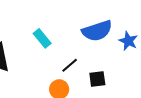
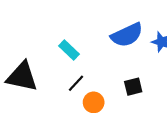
black line: (70, 65) -> (76, 83), moved

